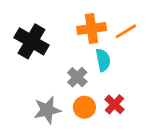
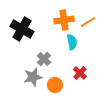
gray cross: (77, 77) -> (44, 59), moved
orange circle: (84, 107) -> (55, 85), moved

